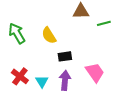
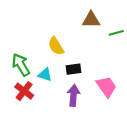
green arrow: (17, 33) -> (21, 65), moved
cyan triangle: (42, 81) -> (45, 75), moved, turned -40

